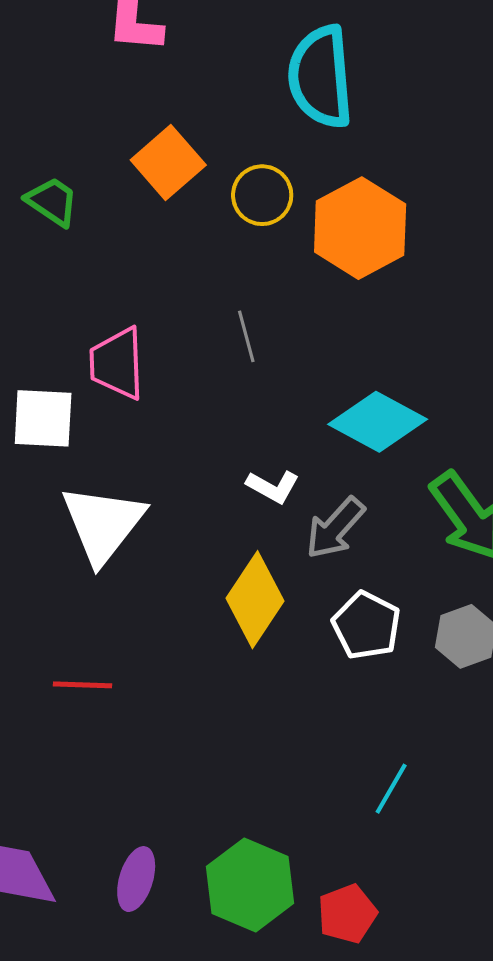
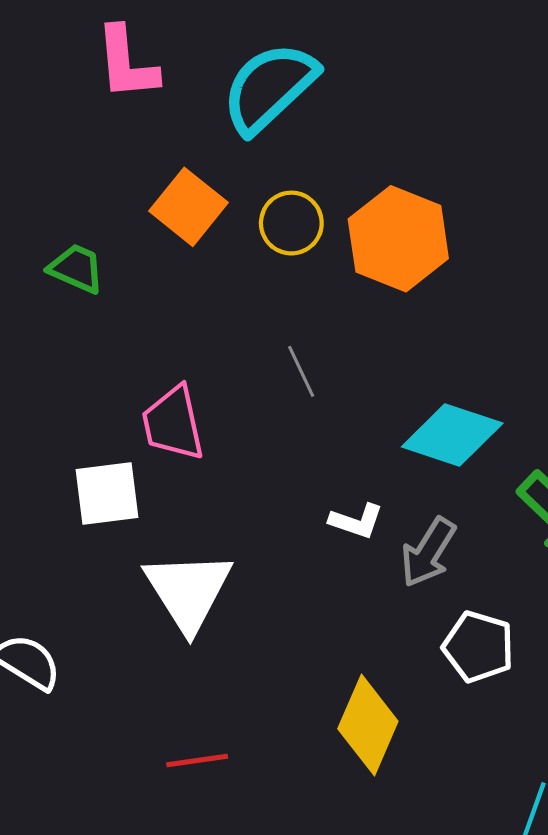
cyan semicircle: (321, 77) -> (269, 88), moved, turned 62
yellow diamond: (255, 600) -> (368, 725), moved

